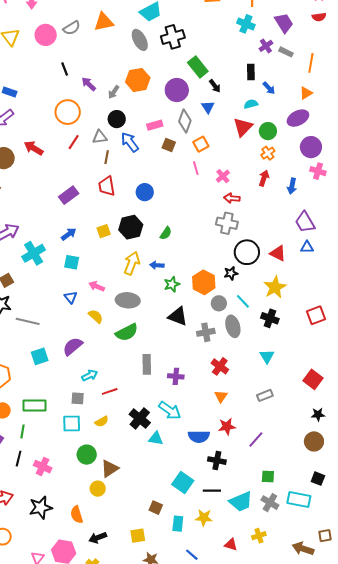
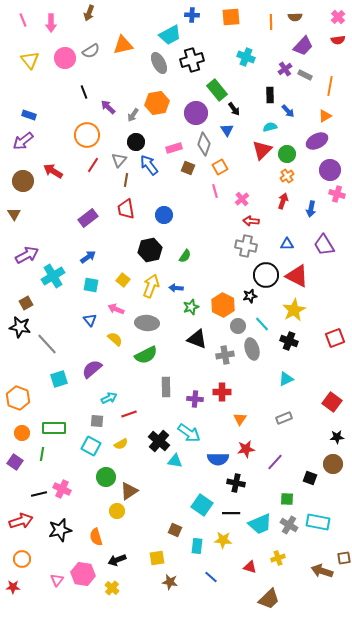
purple trapezoid: (284, 23) -> (303, 46), turned 75
cyan cross: (246, 24) -> (246, 57), moved
gray triangle: (100, 137) -> (119, 160), turned -42
yellow square: (104, 231) -> (123, 280), moved, turned -32
blue triangle: (307, 247) -> (287, 244), moved
red triangle: (278, 253) -> (297, 276), size x1.4
gray line: (28, 321) -> (47, 344), turned 35
cyan triangle: (267, 356) -> (286, 379), turned 35
red cross: (220, 366) -> (222, 392), moved, turned -36
cyan square: (72, 423) -> (91, 446), turned 30
black line: (19, 459) -> (39, 494), moved, turned 63
black square: (318, 479) -> (310, 478), moved

